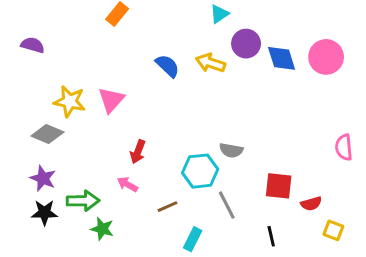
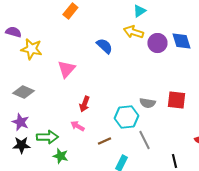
purple circle: (246, 44) -> (157, 43), moved
yellow arrow: (210, 63) -> (133, 32), moved
yellow star: (70, 101) -> (31, 49), moved
red square: (279, 186) -> (176, 100), moved

